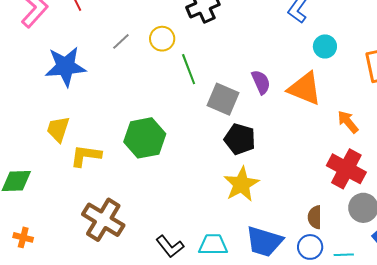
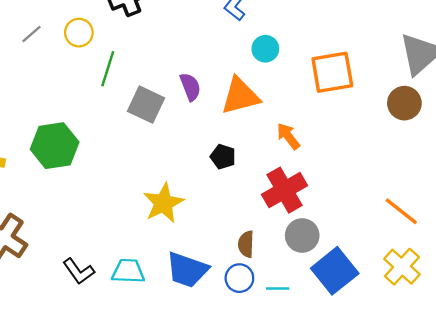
green line: (189, 69) -> (108, 69), turned 36
orange triangle: (305, 88) -> (240, 96), turned -39
black pentagon: (240, 139) -> (223, 157), moved, size x0.7
red cross: (346, 169) -> (284, 190), turned 30

